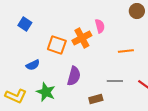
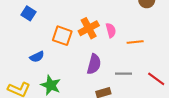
pink semicircle: (100, 26) -> (111, 30), moved
purple semicircle: (74, 76) -> (94, 64), moved

